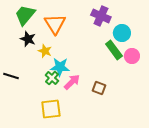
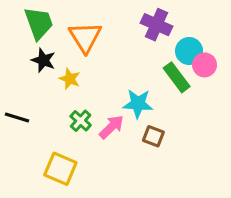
green trapezoid: (25, 15) -> (39, 23), turned 120
pink circle: (132, 56) -> (205, 65), moved
cyan star: (60, 67) -> (138, 104), moved
yellow square: (51, 109) -> (60, 169), moved, turned 30

